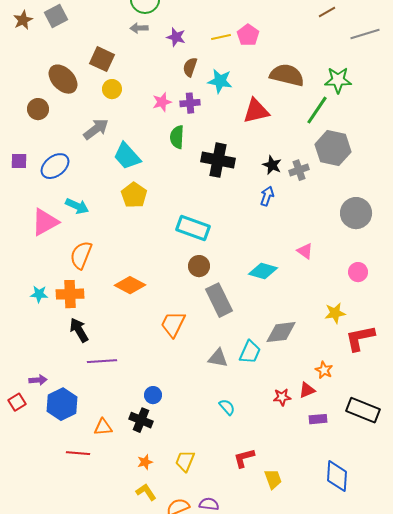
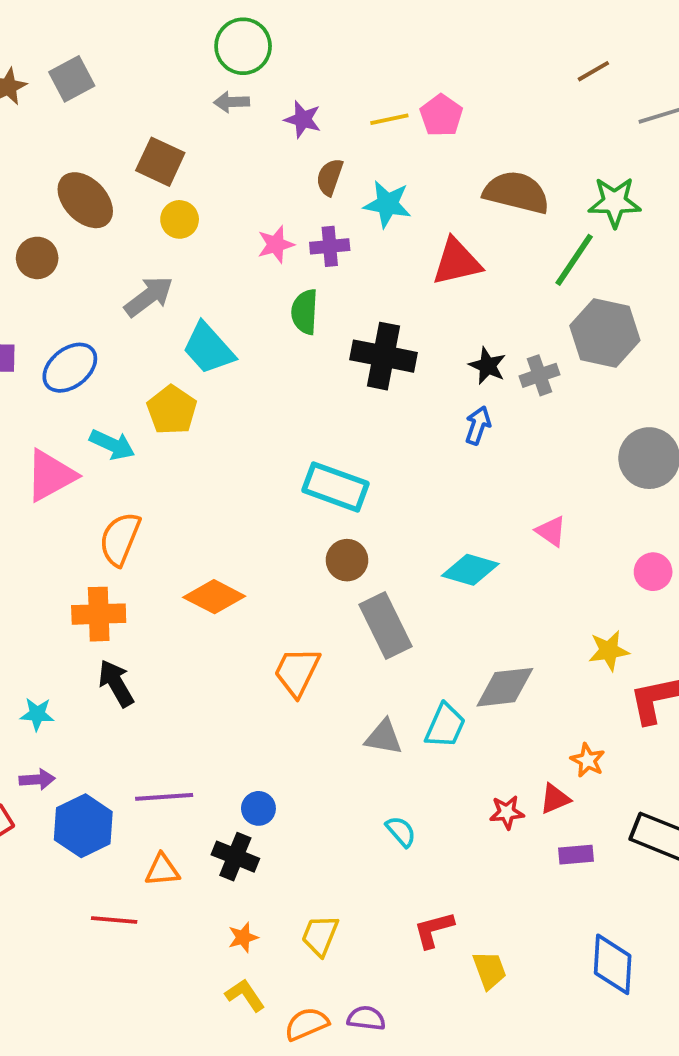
yellow pentagon: (134, 195) -> (172, 410), moved
cyan star: (39, 294) -> (37, 714), moved
purple line: (102, 361) -> (164, 797), moved

